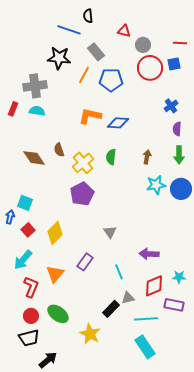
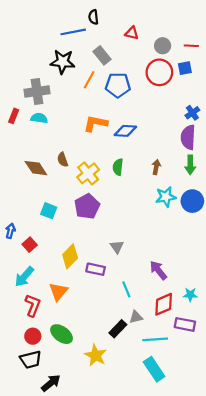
blue line: (69, 30) -> (73, 32), turned -30
gray circle: (143, 45) -> (163, 46), moved
blue cross: (171, 106) -> (192, 113), moved
purple semicircle: (177, 129) -> (188, 137), size x1.6
cyan square: (25, 203) -> (49, 211), moved
yellow diamond: (55, 233) -> (70, 256), moved
purple arrow: (149, 254) -> (158, 270), turned 48
purple rectangle: (85, 262) -> (96, 269), moved, turned 66

